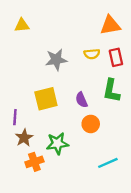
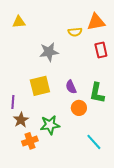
yellow semicircle: (92, 54) -> (75, 32), moved
green L-shape: (111, 91) -> (97, 93), moved
cyan line: (108, 163) -> (94, 142), turned 72

